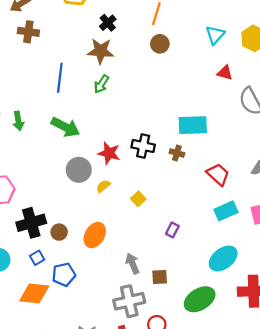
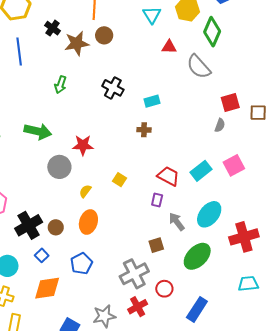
brown star: (101, 51) -> (77, 43), moved
blue line: (60, 78) -> (19, 52), moved
cyan rectangle: (193, 125) -> (152, 101), size x0.6
black cross: (143, 146) -> (113, 88), moved, turned 30
red trapezoid: (218, 174) -> (168, 176), moved
yellow semicircle: (103, 186) -> (85, 191), moved
gray arrow: (132, 263) -> (177, 222), moved
blue pentagon: (64, 274) -> (81, 264), moved

